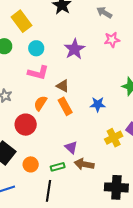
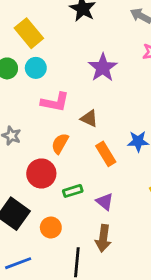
cyan circle: (36, 48) -> (36, 68), moved
orange rectangle: (65, 106) -> (106, 154), moved
brown arrow: (84, 164) -> (103, 238), moved, turned -90
green rectangle: (58, 167) -> (73, 191), moved

